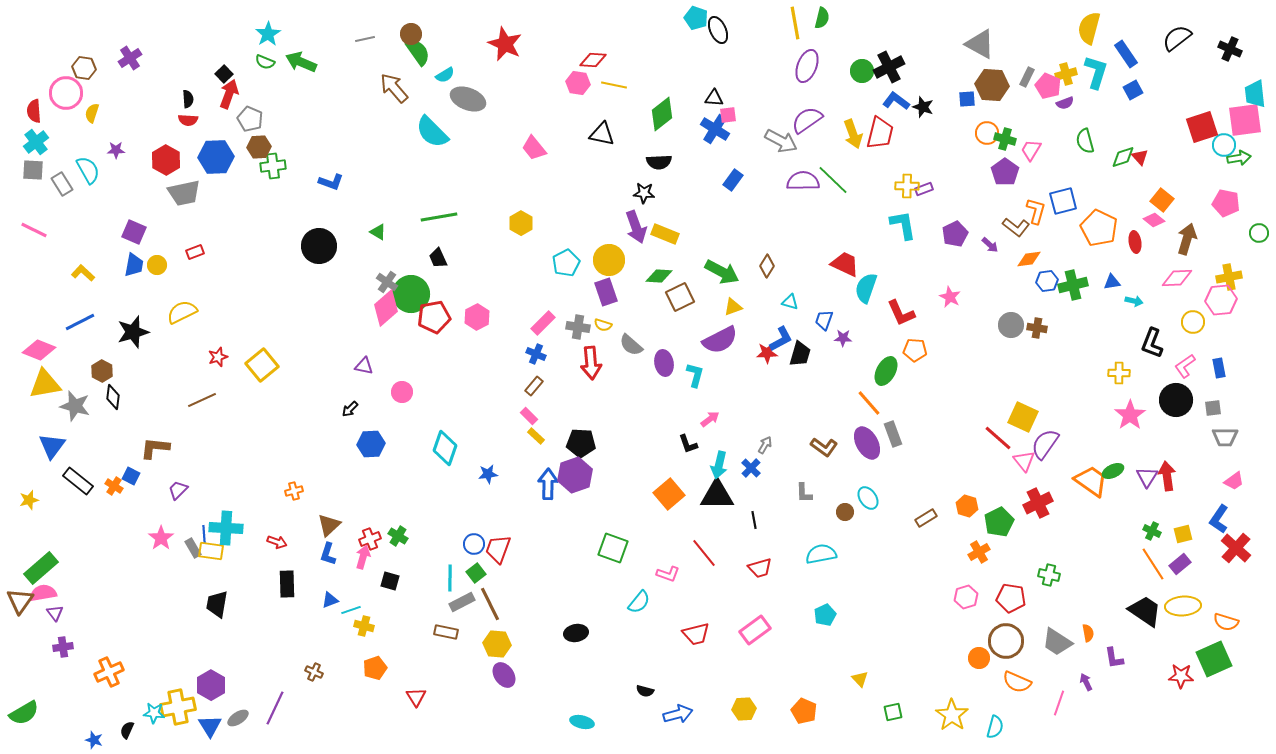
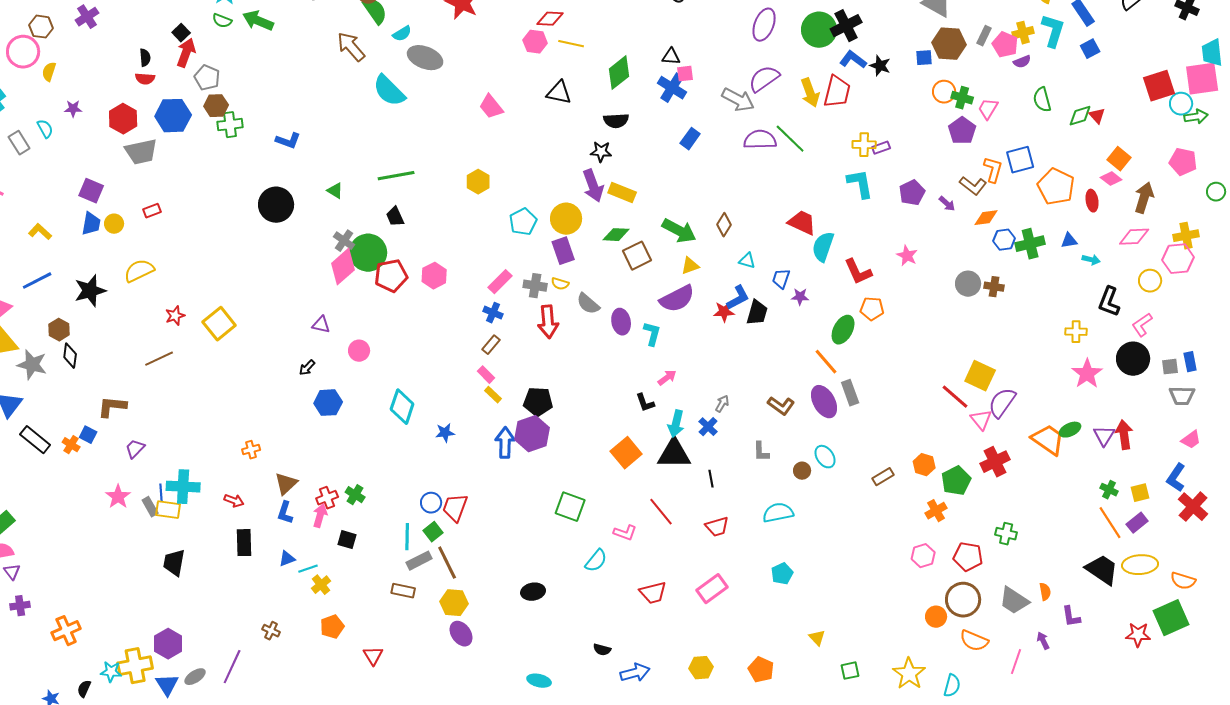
green circle: (862, 71) -> (819, 30), size x1.5
cyan semicircle: (88, 170) -> (45, 129), size x0.7
blue rectangle: (1219, 368) -> (1190, 362), moved
yellow cross: (364, 626) -> (321, 585), turned 36

